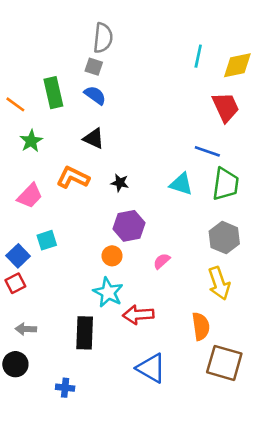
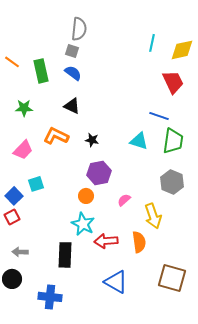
orange line: (15, 104) -> (12, 62), moved
green star: (31, 141) -> (24, 108), turned 30
yellow arrow: (219, 283) -> (153, 216), moved
orange semicircle: (201, 326) -> (139, 242), moved
blue cross: (65, 388) -> (50, 297), size x1.6

